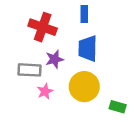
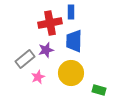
red cross: (43, 27) -> (50, 23), moved, turned -30
gray rectangle: (30, 70) -> (25, 59), turned -42

